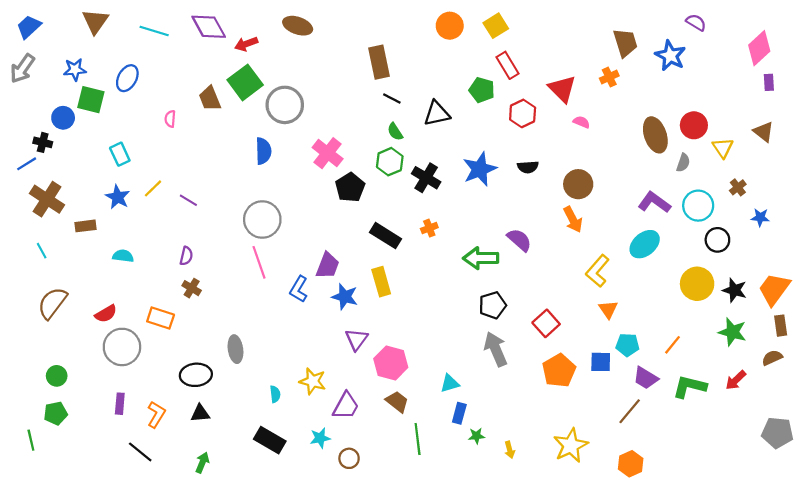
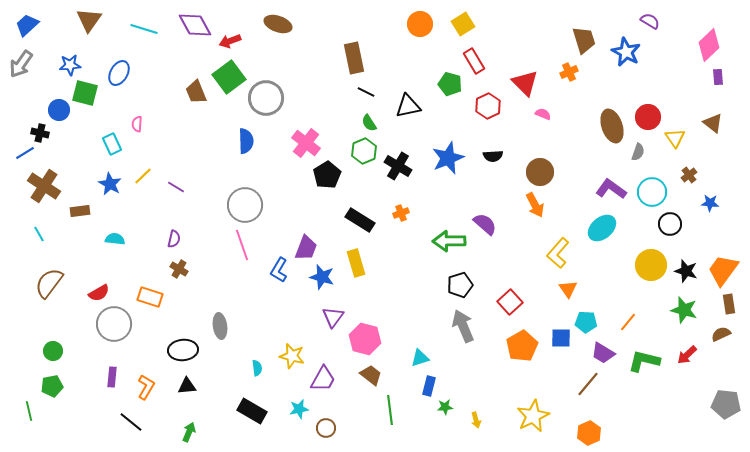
pink semicircle: (170, 119) -> (137, 124), moved

